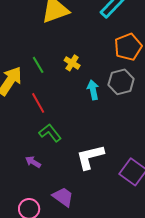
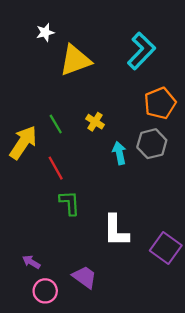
green L-shape: (50, 133) -> (70, 203), turned 35
white L-shape: (90, 157) -> (116, 231), turned -76
purple arrow: (33, 162) -> (31, 262), moved

